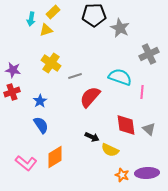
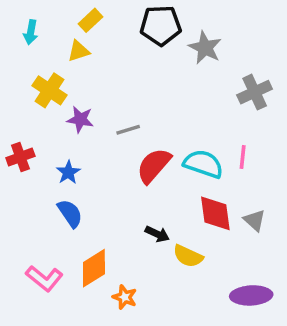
cyan arrow: (31, 19) -> (31, 32), moved
yellow cross: (51, 63) -> (49, 90), moved
purple star: (13, 70) -> (80, 119), moved
cyan semicircle: (120, 77) -> (203, 164), moved
orange star: (122, 175) -> (125, 297), moved

